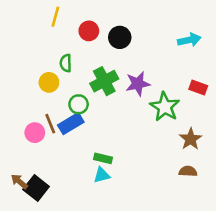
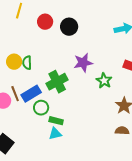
green semicircle: (66, 63) -> (27, 63), moved
green cross: (104, 81) -> (57, 82), moved
green circle: (79, 104) -> (41, 108), moved
green star: (165, 107) -> (104, 81), size x0.7

